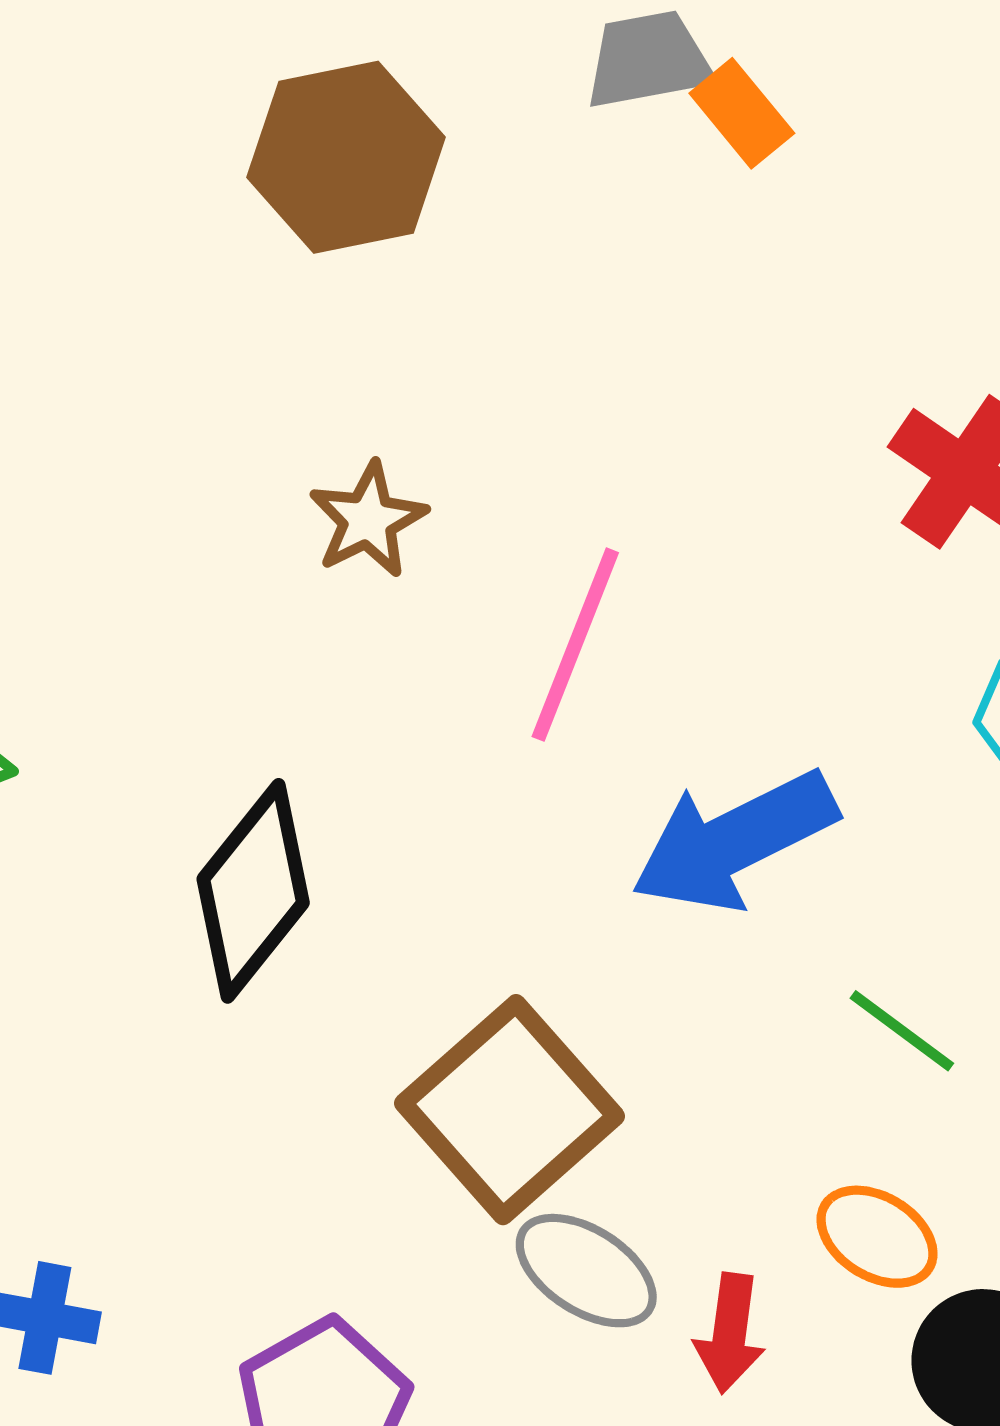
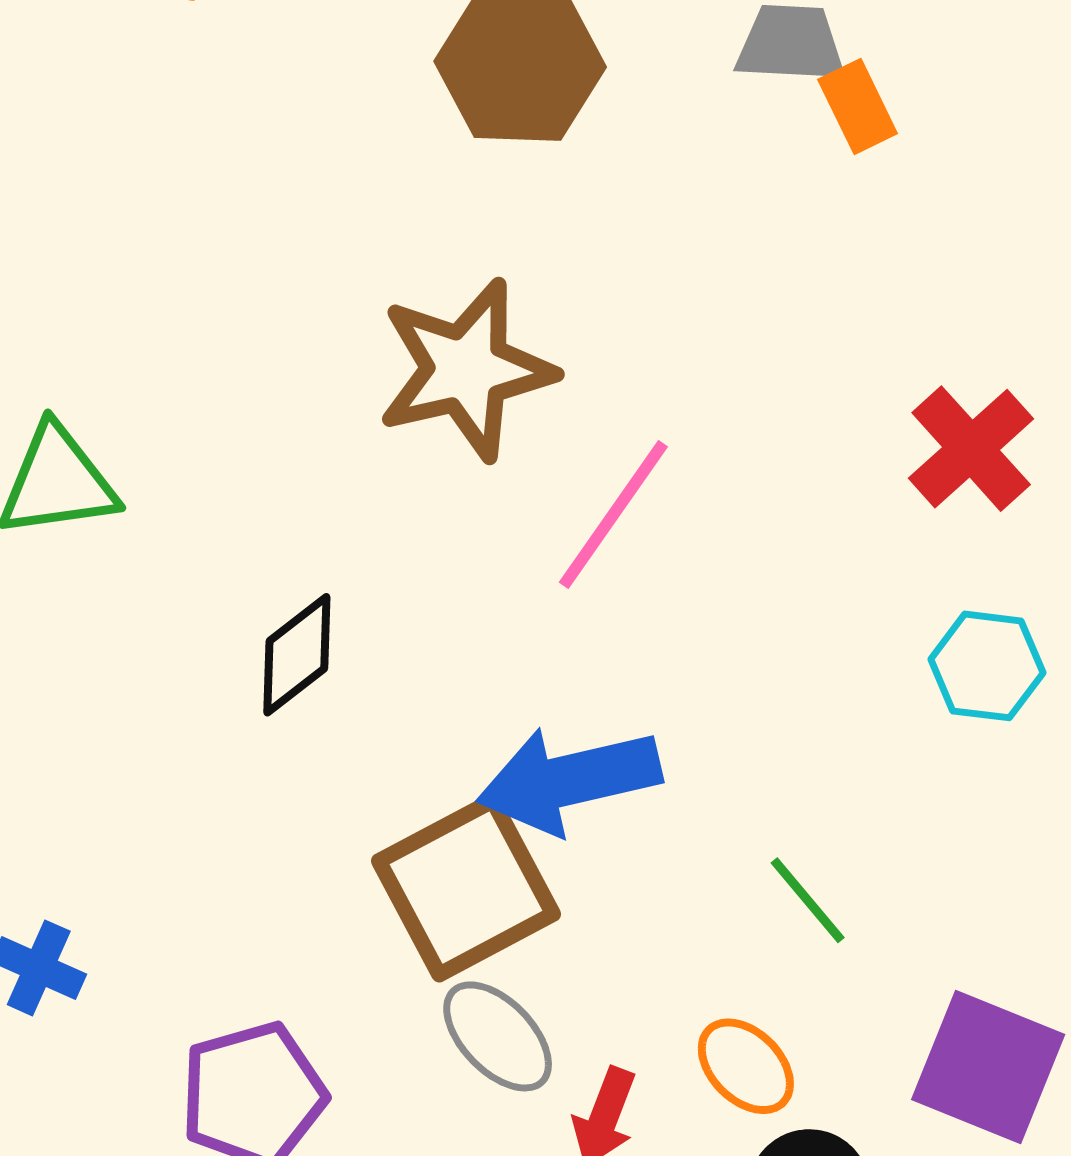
brown star: (368, 520) -> (466, 370), size x1.8
blue arrow: (734, 841) -> (569, 780), moved
black diamond: (253, 891) -> (297, 655), size x0.7

